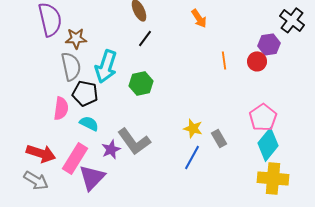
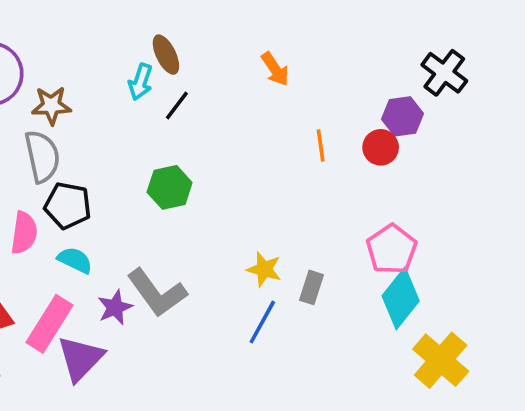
cyan arrow: (106, 66) -> (140, 82), moved, size x0.6
gray rectangle: (219, 138) -> (311, 287), turned 48
yellow cross: (273, 178) -> (441, 360), moved, turned 36

